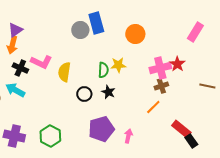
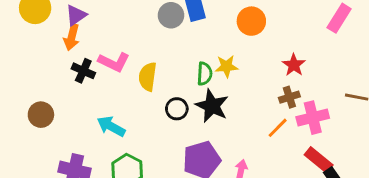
red star: (177, 64) -> (294, 65), moved
pink cross: (160, 68) -> (313, 118), moved
cyan arrow: (15, 90) -> (111, 126), moved
black star: (108, 92) -> (212, 106), size x1.6

